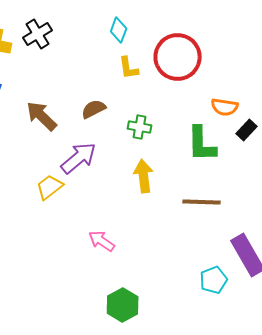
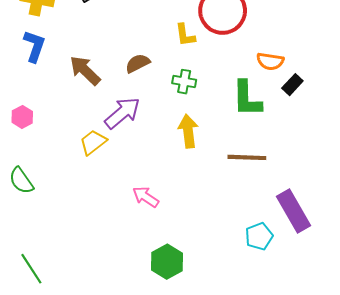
yellow L-shape: (129, 68) -> (185, 35), moved

